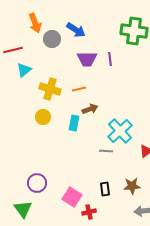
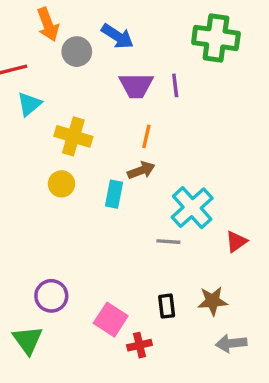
orange line: (79, 89) -> (146, 136), moved, turned -64

